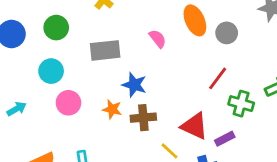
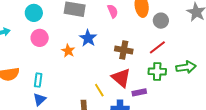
red line: (218, 78) -> (157, 47), moved
green cross: (241, 104) -> (157, 72), turned -30
brown cross: (143, 118) -> (124, 50), moved

